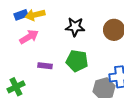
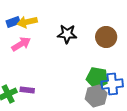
green pentagon: (77, 61) -> (97, 78), moved
purple rectangle: (45, 66) -> (27, 90), moved

